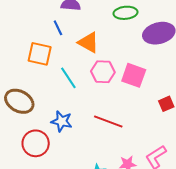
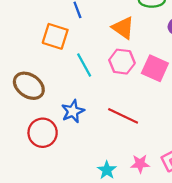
orange triangle: (88, 43) -> (123, 28), moved
blue star: (62, 121) -> (73, 111), turned 30

